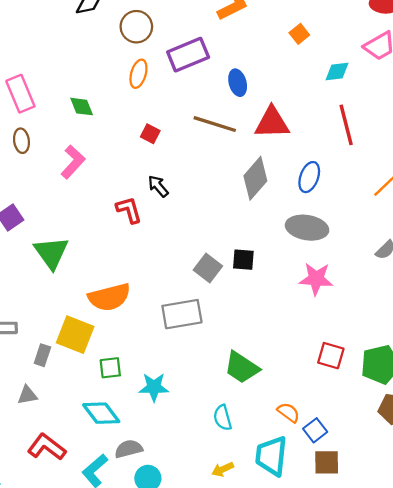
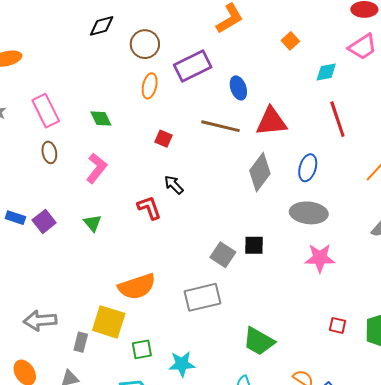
green triangle: (51, 253) -> (93, 223), moved, size x0.6
red square: (331, 356) -> (337, 325), size x0.7

